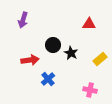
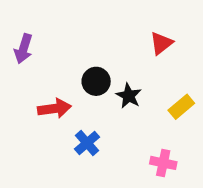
purple arrow: (23, 20) -> (23, 49), moved
red triangle: (89, 24) -> (161, 43), turned -40

